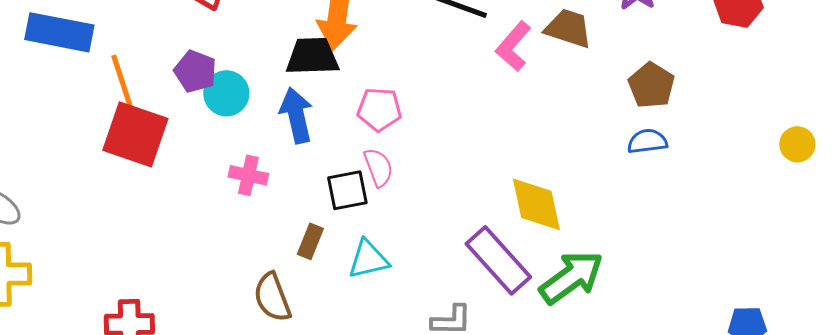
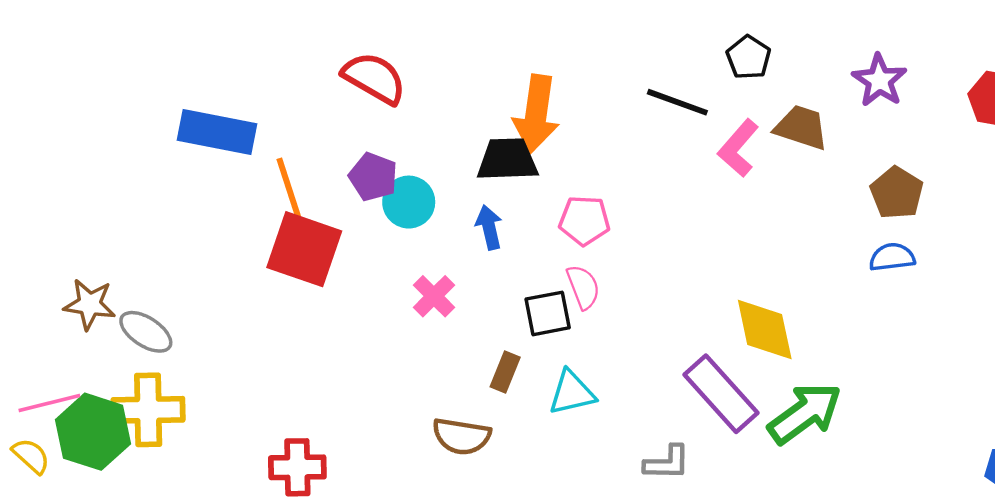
blue arrow: (296, 115) -> (489, 227), size x0.7
pink cross: (248, 175) -> (434, 296), turned 33
brown semicircle: (272, 297) -> (462, 436), turned -60

